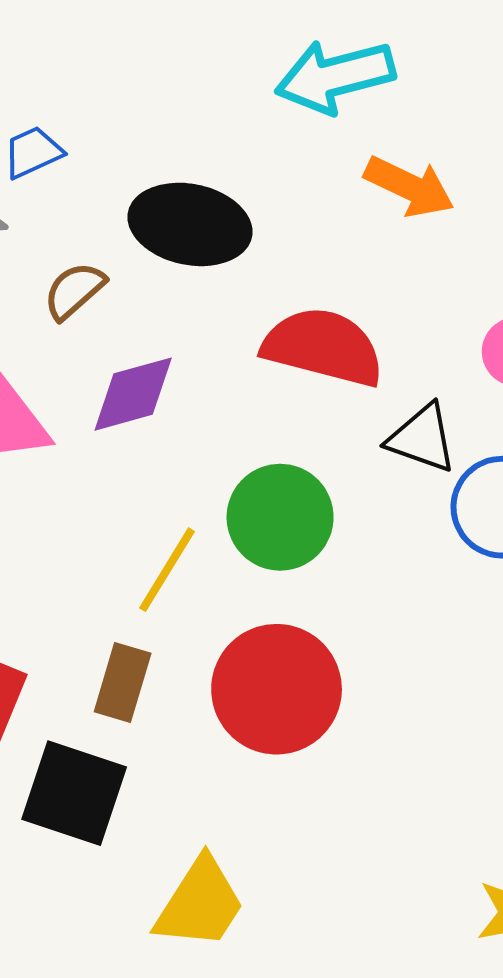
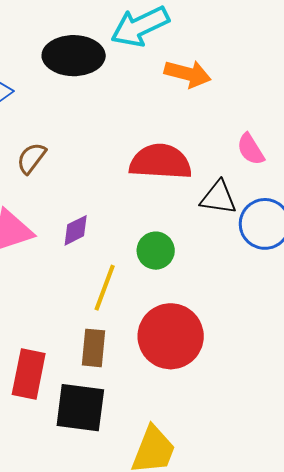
black ellipse: (190, 224) -> (74, 56), moved
purple diamond: (133, 394) -> (76, 230), moved, size x0.7
green circle: (280, 517) -> (156, 251), size x0.7

